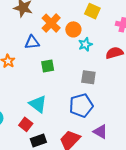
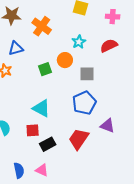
orange circle: (73, 29) -> (65, 60), moved
blue triangle: (32, 42) -> (16, 48), moved
red square: (26, 124) -> (33, 130), turned -32

